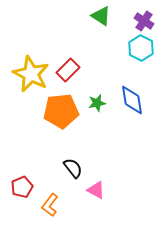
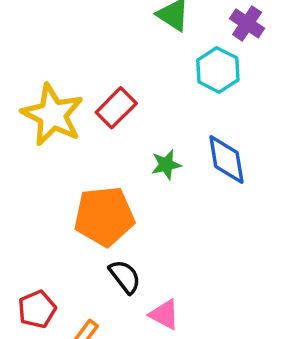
cyan hexagon: (141, 48) -> (218, 70), moved
orange pentagon: (61, 111) -> (104, 216), moved

